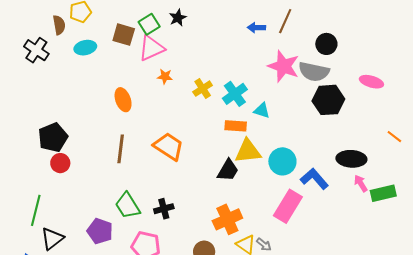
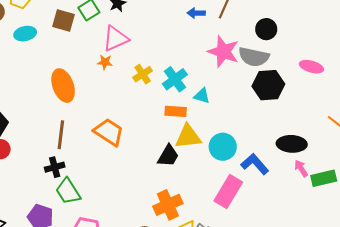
pink triangle: (151, 48) -> (116, 39), moved
orange ellipse: (123, 100) -> (63, 86), size x1.4
black cross: (164, 209) -> (55, 167), moved

